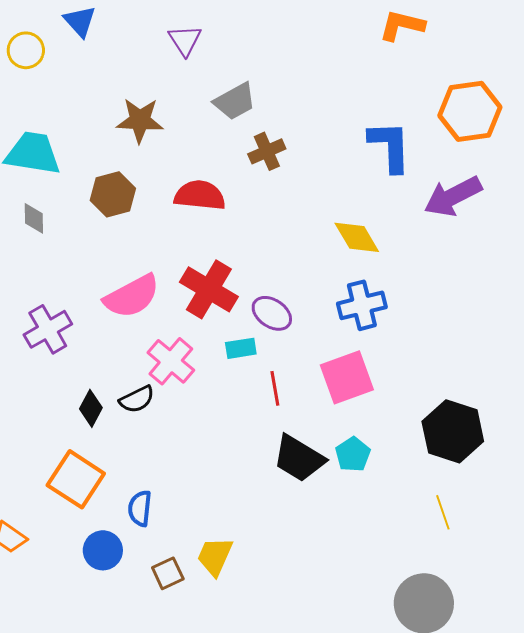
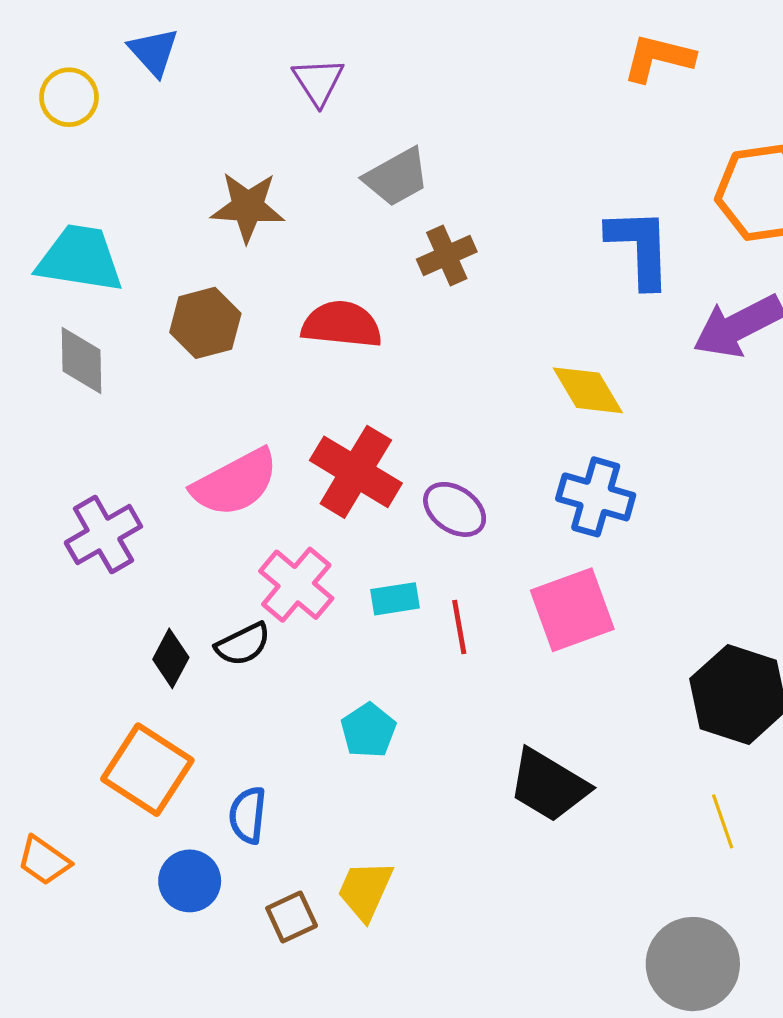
gray diamond: (34, 218) -> (82, 361), size x1.4
blue cross: (362, 305) -> (596, 497), turned 30
cyan rectangle: (241, 348) -> (395, 599), moved
cyan pentagon: (353, 454) -> (368, 730), moved
black trapezoid: (299, 458) -> (549, 785), moved

